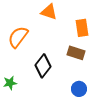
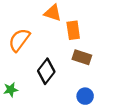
orange rectangle: (82, 28) -> (73, 30), moved

